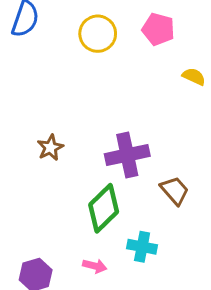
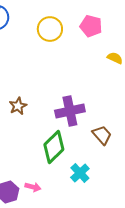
cyan cross: (142, 247) -> (80, 173), turned 36
pink arrow: (95, 266) -> (33, 187), moved

